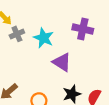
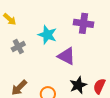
gray cross: (17, 34) -> (18, 47), moved

